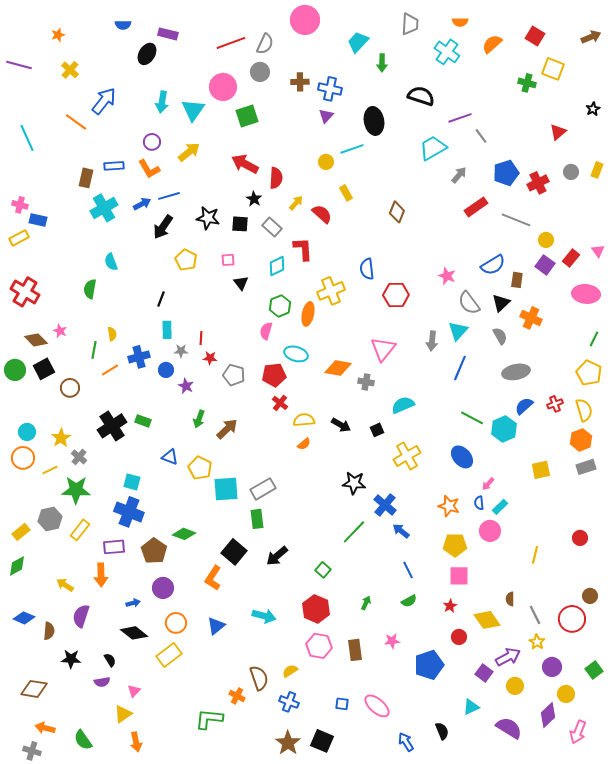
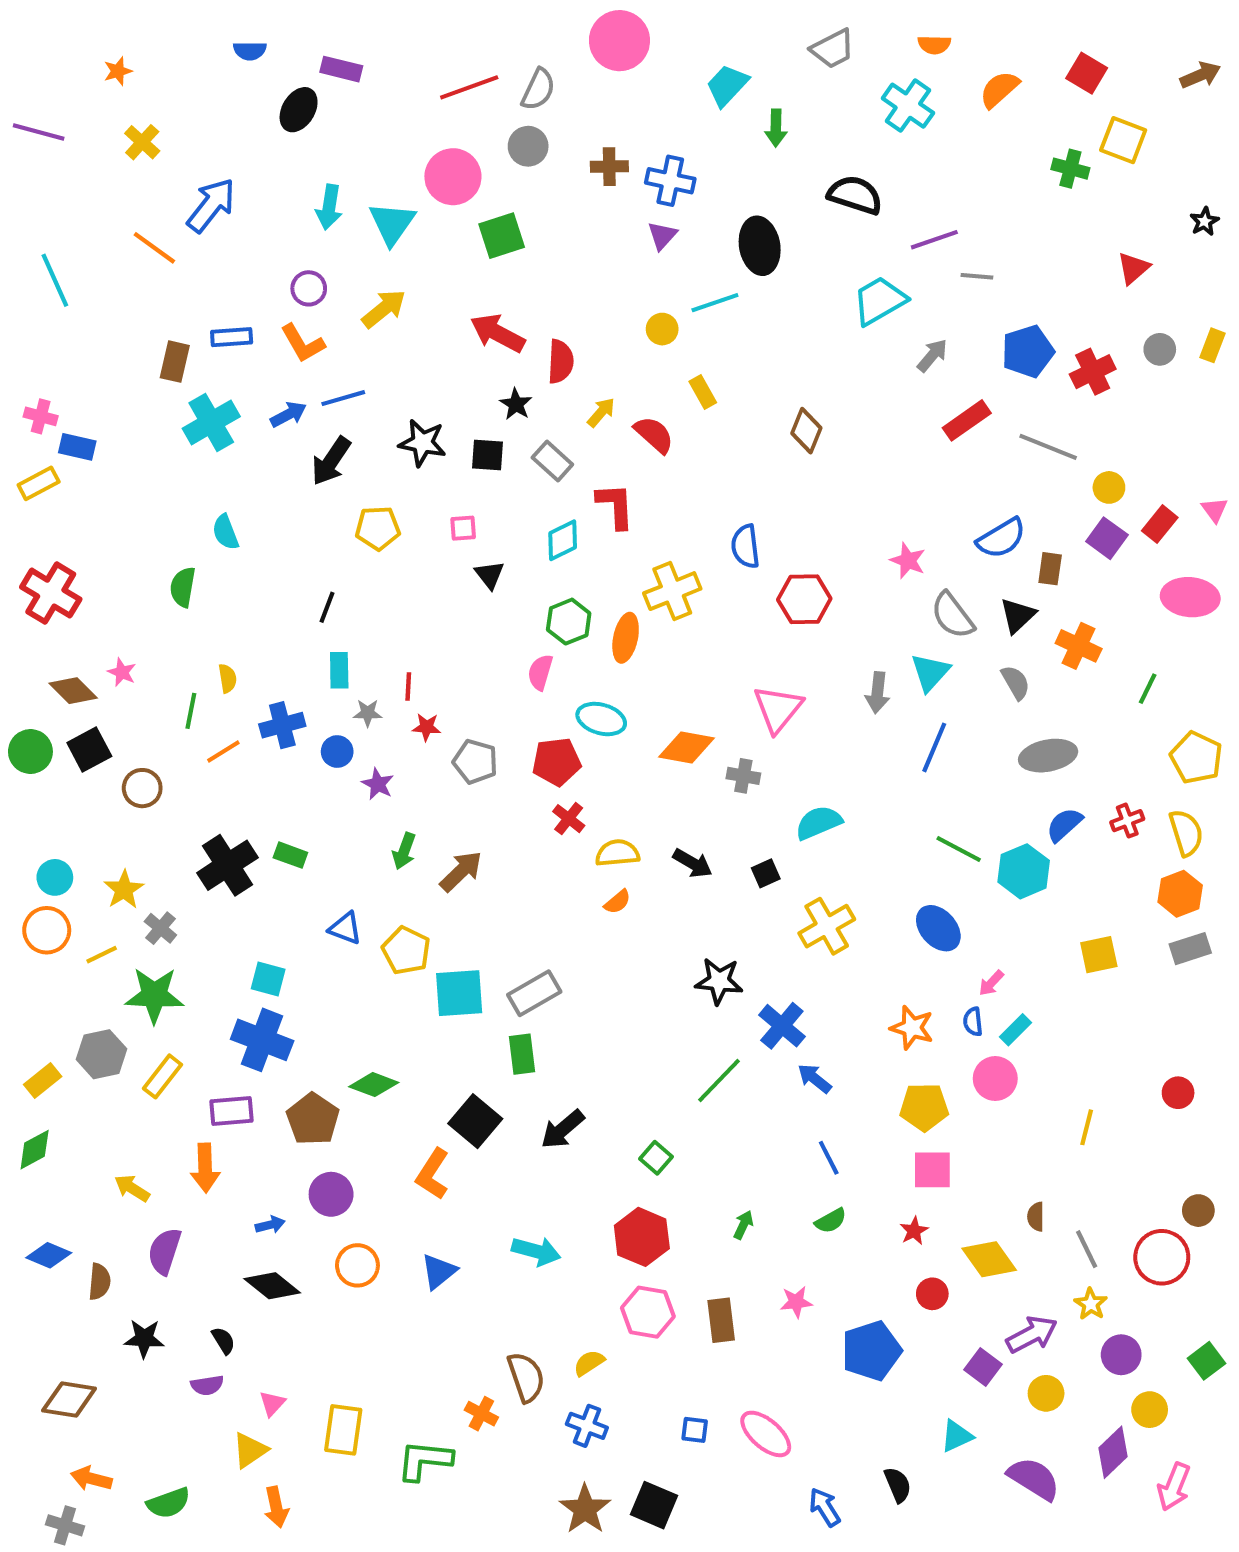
gray trapezoid: (410, 24) -> (833, 49), turned 60
gray line: (481, 136) -> (977, 276), turned -49
yellow pentagon: (186, 260) -> (378, 528), turned -30
green line: (594, 339) -> (1148, 689), moved
yellow rectangle: (169, 655) -> (343, 1430), moved, turned -45
green semicircle: (83, 740) -> (169, 1503), turned -75

